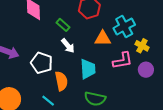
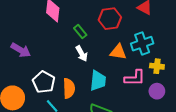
yellow cross: (142, 46) -> (157, 66), turned -32
white pentagon: (42, 63) -> (44, 82), moved

